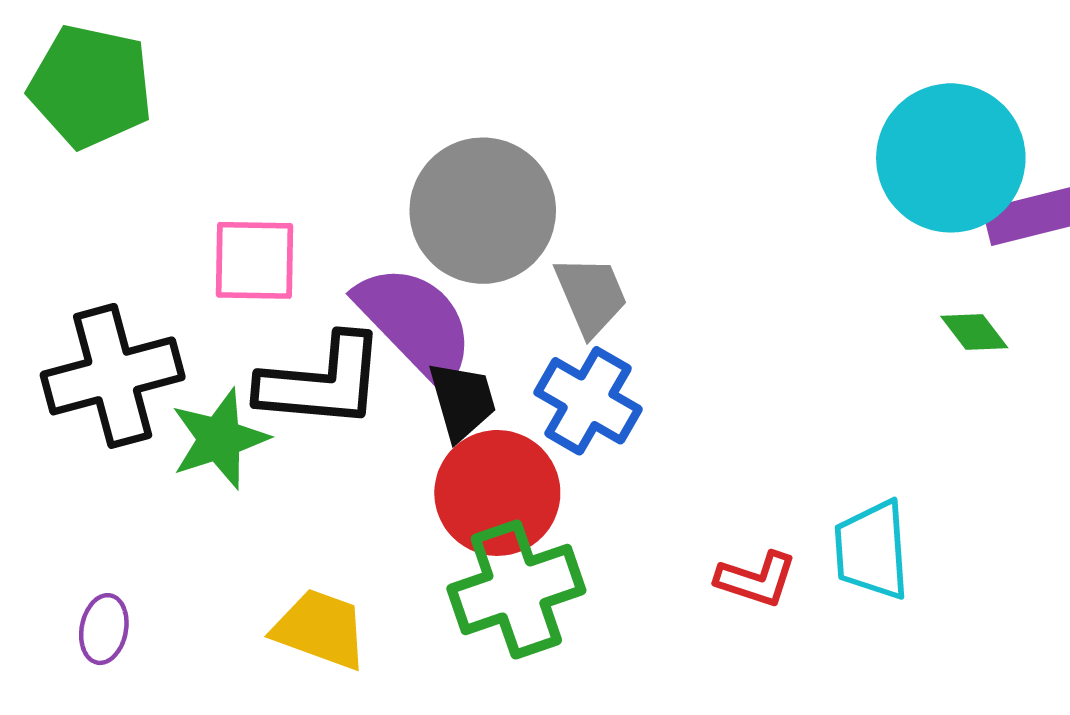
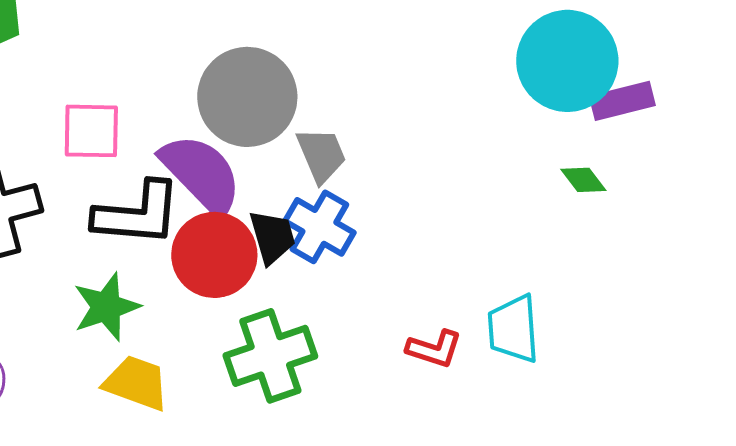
black trapezoid: (462, 401) -> (272, 237), moved
green star: (219, 439) -> (106, 307), moved
red circle: (497, 493) -> (214, 255), moved

